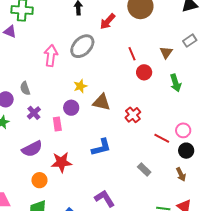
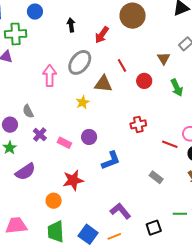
red line: (132, 54) -> (122, 65), moved
brown triangle: (102, 102) -> (103, 84), moved
purple circle: (71, 108) -> (89, 137), moved
red cross: (133, 115) -> (138, 124), turned 35
pink rectangle: (57, 124) -> (64, 143), turned -48
purple semicircle: (32, 149) -> (25, 172), moved

